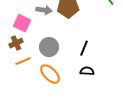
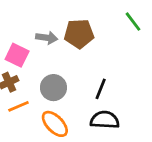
black semicircle: (87, 71) -> (105, 120), size x1.5

